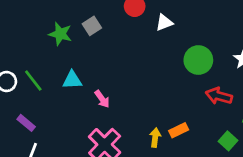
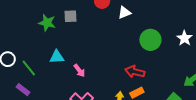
gray square: (92, 26) -> (70, 16), turned 32
green line: (33, 81) -> (29, 68), moved
red arrow: (219, 96) -> (135, 72), moved

